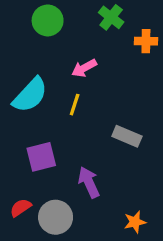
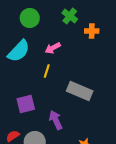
cyan semicircle: (30, 95) -> (19, 51), moved
gray rectangle: (127, 136) -> (80, 91), size x1.4

